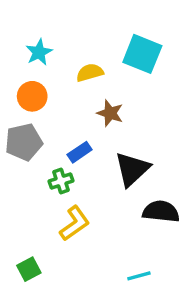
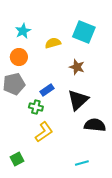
brown star: (110, 113) -> (77, 67), moved
green cross: (61, 181) -> (36, 107), turned 32

